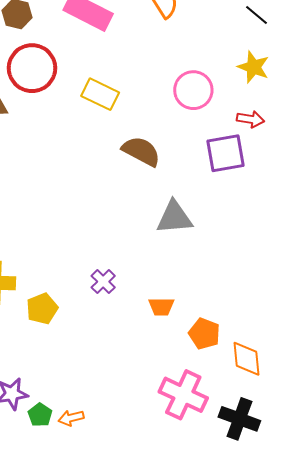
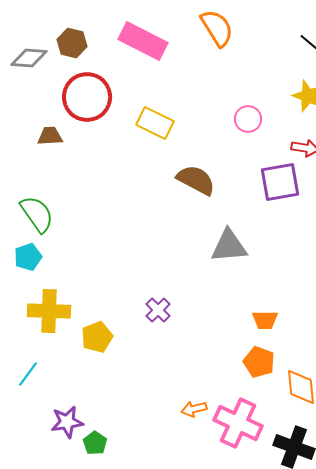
pink circle: (193, 90) -> (248, 119), size x0.7
orange trapezoid: (161, 307) -> (265, 320), moved
orange arrow: (71, 418) -> (194, 409), moved

